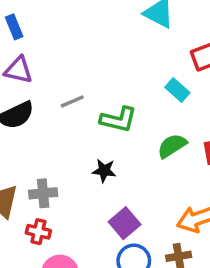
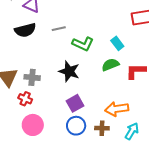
cyan rectangle: (177, 90) -> (117, 43), moved
black star: (104, 171) -> (69, 71), size x1.5

